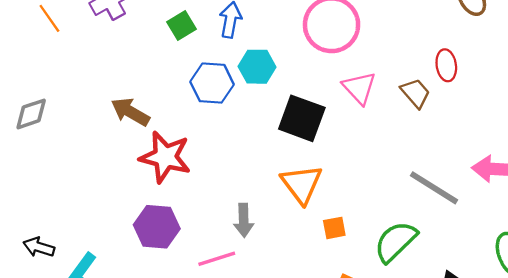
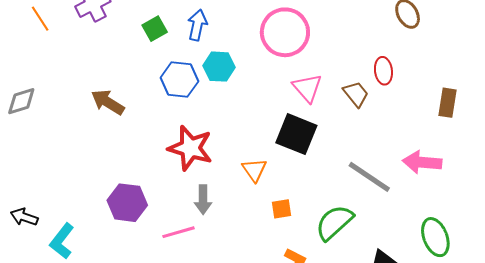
black square: (302, 118) -> (296, 134), moved
red star: (165, 157) -> (190, 148), moved
orange triangle: (302, 184) -> (254, 170), size x0.7

